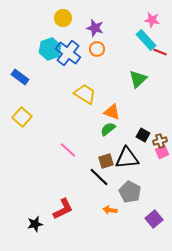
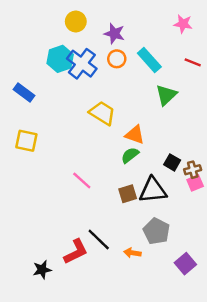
cyan rectangle: (146, 40) -> (149, 60), moved
yellow square: (22, 117) -> (26, 141), turned -30
black line: (99, 177) -> (99, 240), moved

